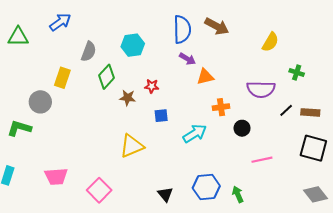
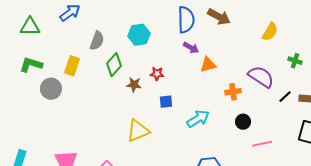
purple semicircle: (261, 89) -> (261, 77), turned -148
orange cross: (221, 107) -> (233, 92), moved
green L-shape: (19, 128) -> (31, 65), moved
black circle: (242, 128) -> (243, 122), moved

